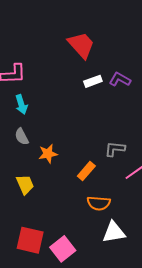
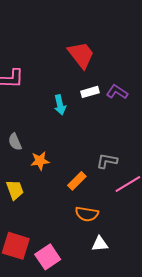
cyan arrow: (21, 104) -> (60, 105), moved
white triangle: (114, 232) -> (100, 244), size x0.7

